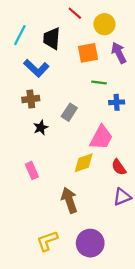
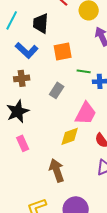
orange square: (88, 53) -> (63, 51), moved
green line: (99, 82) -> (84, 71), moved
black star: (41, 128) -> (18, 111), moved, size x1.6

